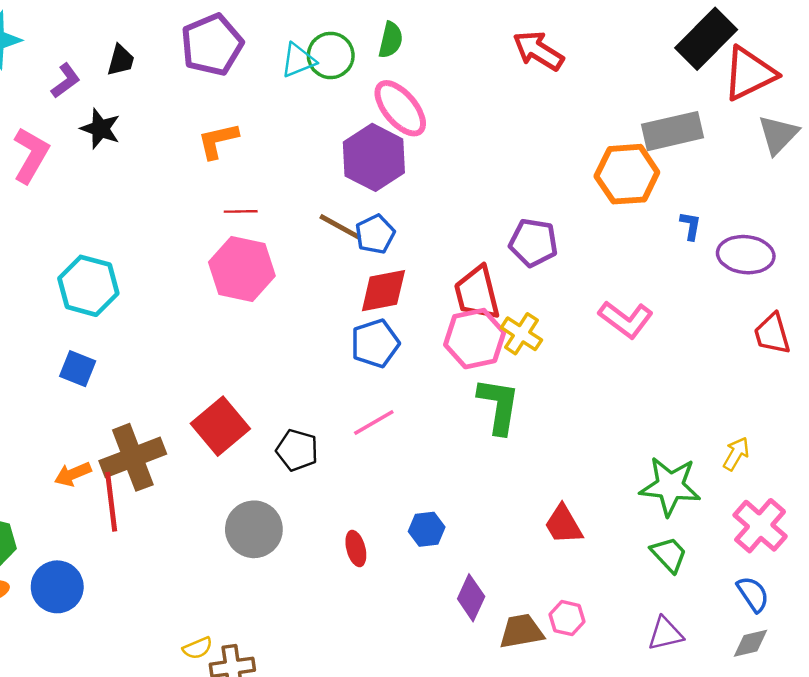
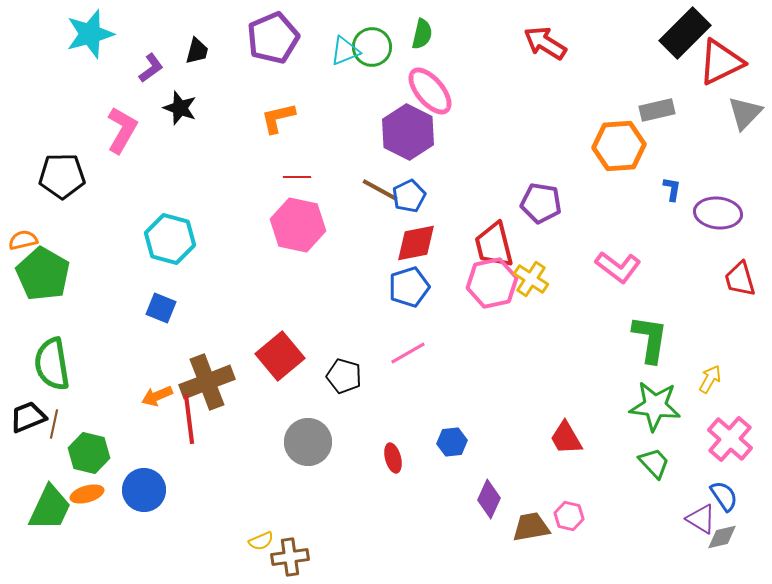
gray rectangle: (673, 131) -> (657, 110), size x0.7
green L-shape: (499, 406) -> (650, 339), moved
purple triangle: (665, 634) -> (701, 519), moved, turned 44

